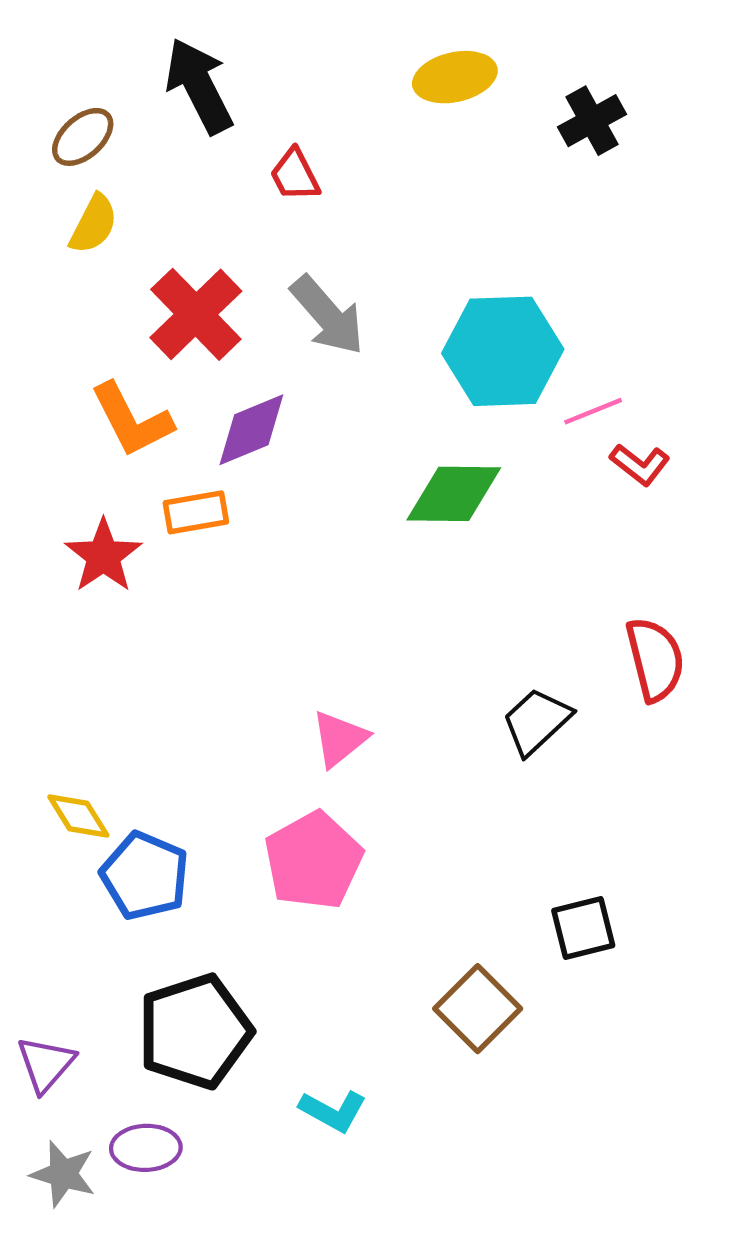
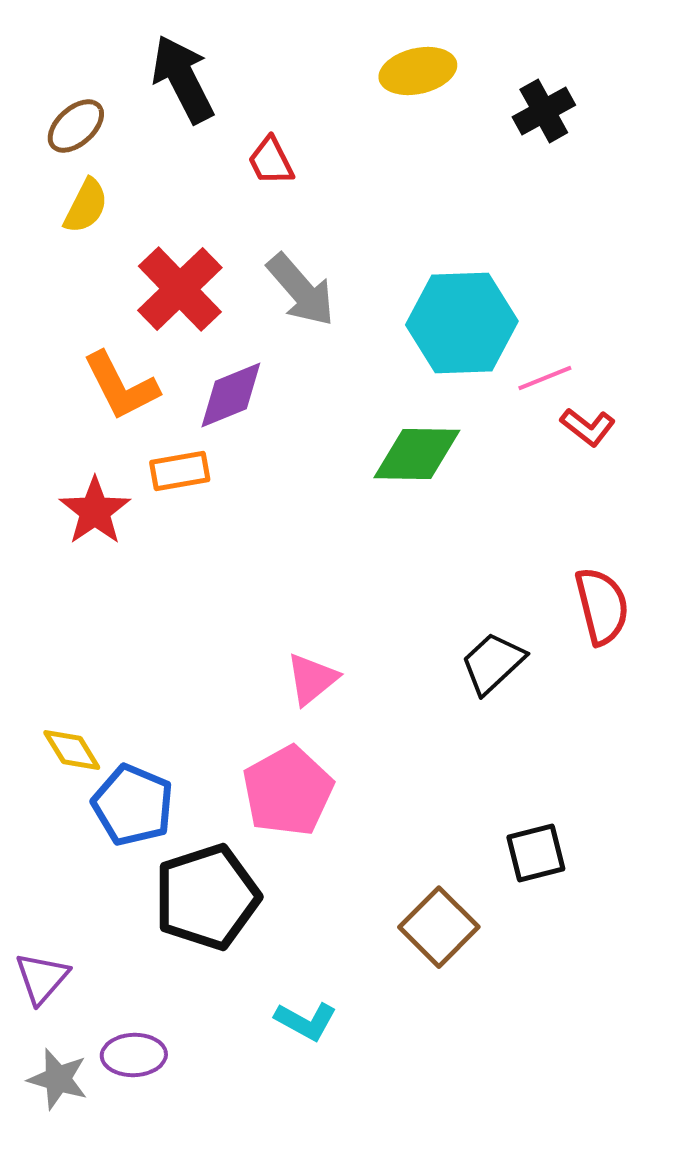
black pentagon: (195, 1031) -> (207, 897), moved

